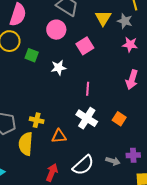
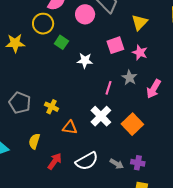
gray star: (125, 21) -> (130, 78), moved
pink circle: (56, 30) -> (85, 14), moved
pink star: (130, 45) -> (140, 52), moved
orange square: (119, 119) -> (132, 124), size x1.5
yellow semicircle: (26, 144) -> (34, 141), moved, size x0.7

